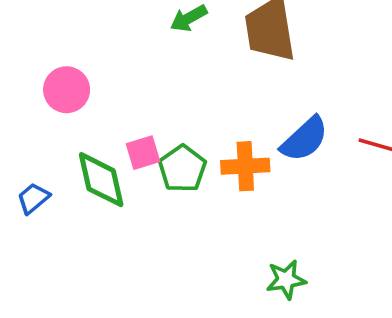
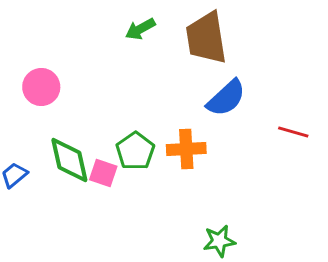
blue semicircle: (304, 139) -> (226, 98), moved
pink square: (143, 153) -> (103, 173), moved, turned 36

